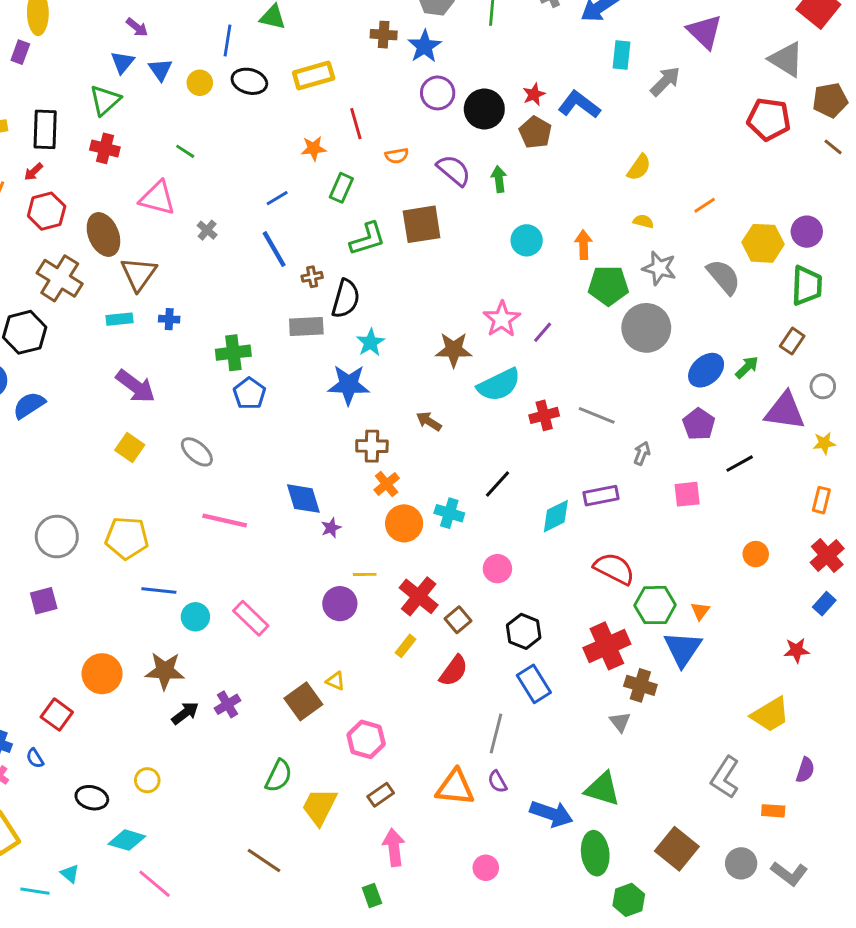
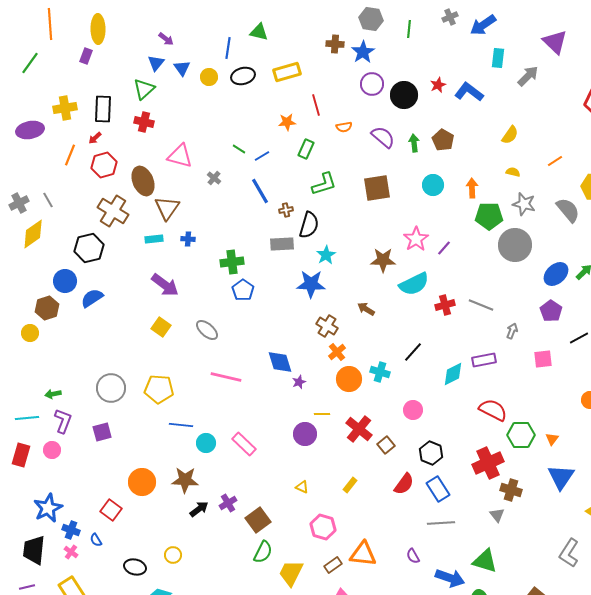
black ellipse: (249, 81) -> (243, 76), turned -30
brown pentagon: (535, 132) -> (443, 140), moved
green line: (185, 151) -> (239, 149), moved
brown square: (422, 224) -> (377, 188), moved
brown cross: (372, 446) -> (327, 326), turned 30
yellow rectangle: (406, 646) -> (350, 485), moved
blue triangle: (683, 649) -> (561, 477), moved
red semicircle: (454, 671) -> (404, 484), moved
brown square: (303, 701) -> (258, 520), moved
gray line: (496, 734) -> (441, 523), moved, turned 72
orange triangle: (455, 787) -> (363, 554), moved

